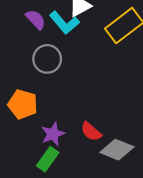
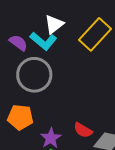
gray circle: (47, 59) -> (34, 75), size x1.4

